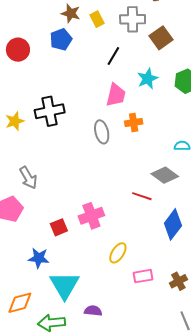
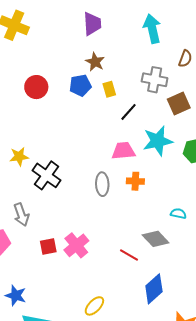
yellow rectangle: (97, 19) -> (109, 89), moved
cyan star: (148, 79) -> (158, 141), size x1.4
pink trapezoid: (116, 95) -> (123, 151), turned -120
black cross: (50, 111) -> (46, 175), moved, turned 36
pink cross: (91, 216) -> (76, 245), moved, turned -30
red square: (59, 227) -> (48, 246), moved

